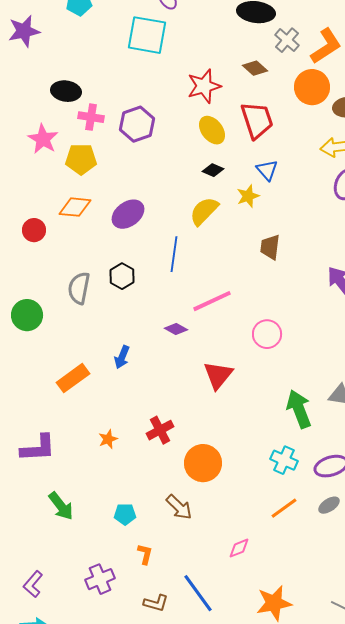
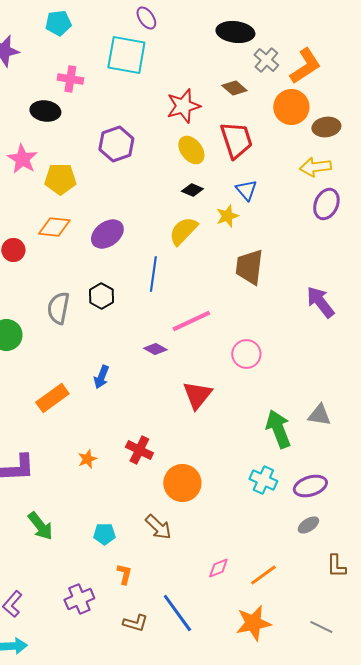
pink cross: (91, 117) -> (70, 79), moved
brown trapezoid: (270, 247) -> (249, 267), size x1.4
red cross: (160, 430) -> (139, 450), turned -36
orange line: (284, 508) -> (263, 575), moved

